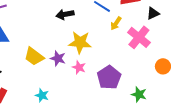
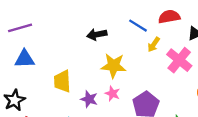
yellow trapezoid: (34, 56) -> (62, 81), turned 50
purple star: (58, 58) -> (89, 99), moved

